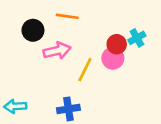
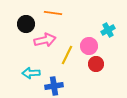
red circle: (117, 44) -> (96, 64), moved
cyan arrow: (15, 106) -> (31, 73), moved

